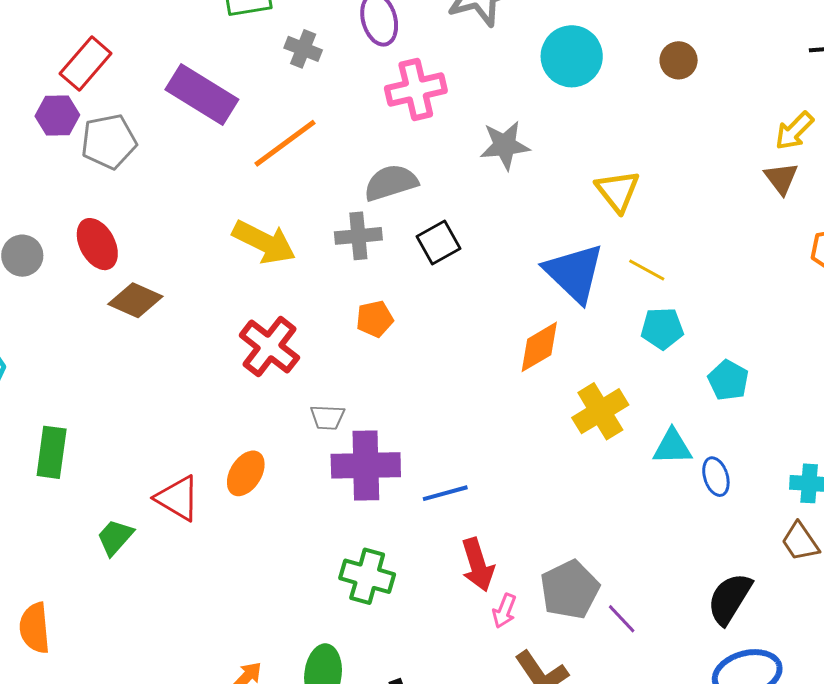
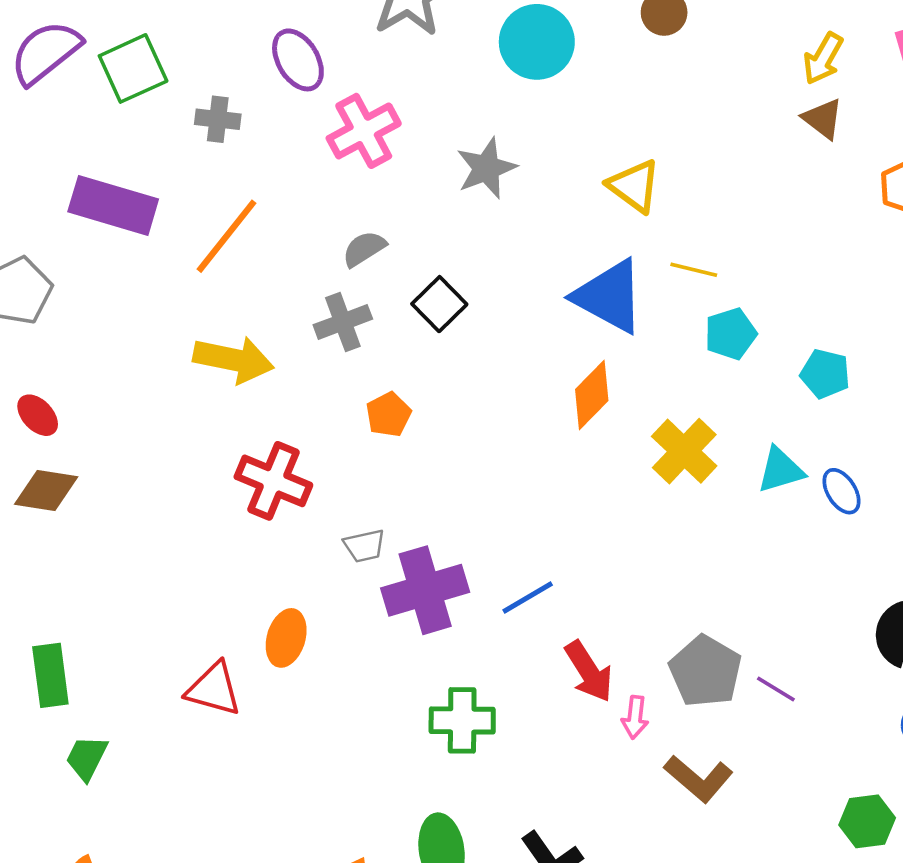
gray semicircle: (391, 183) -> (364, 249), size x0.7
red ellipse: (97, 244) -> (38, 415), size x0.7
brown diamond: (135, 300) -> (46, 490), moved
green trapezoid: (115, 537) -> (87, 758), moved

